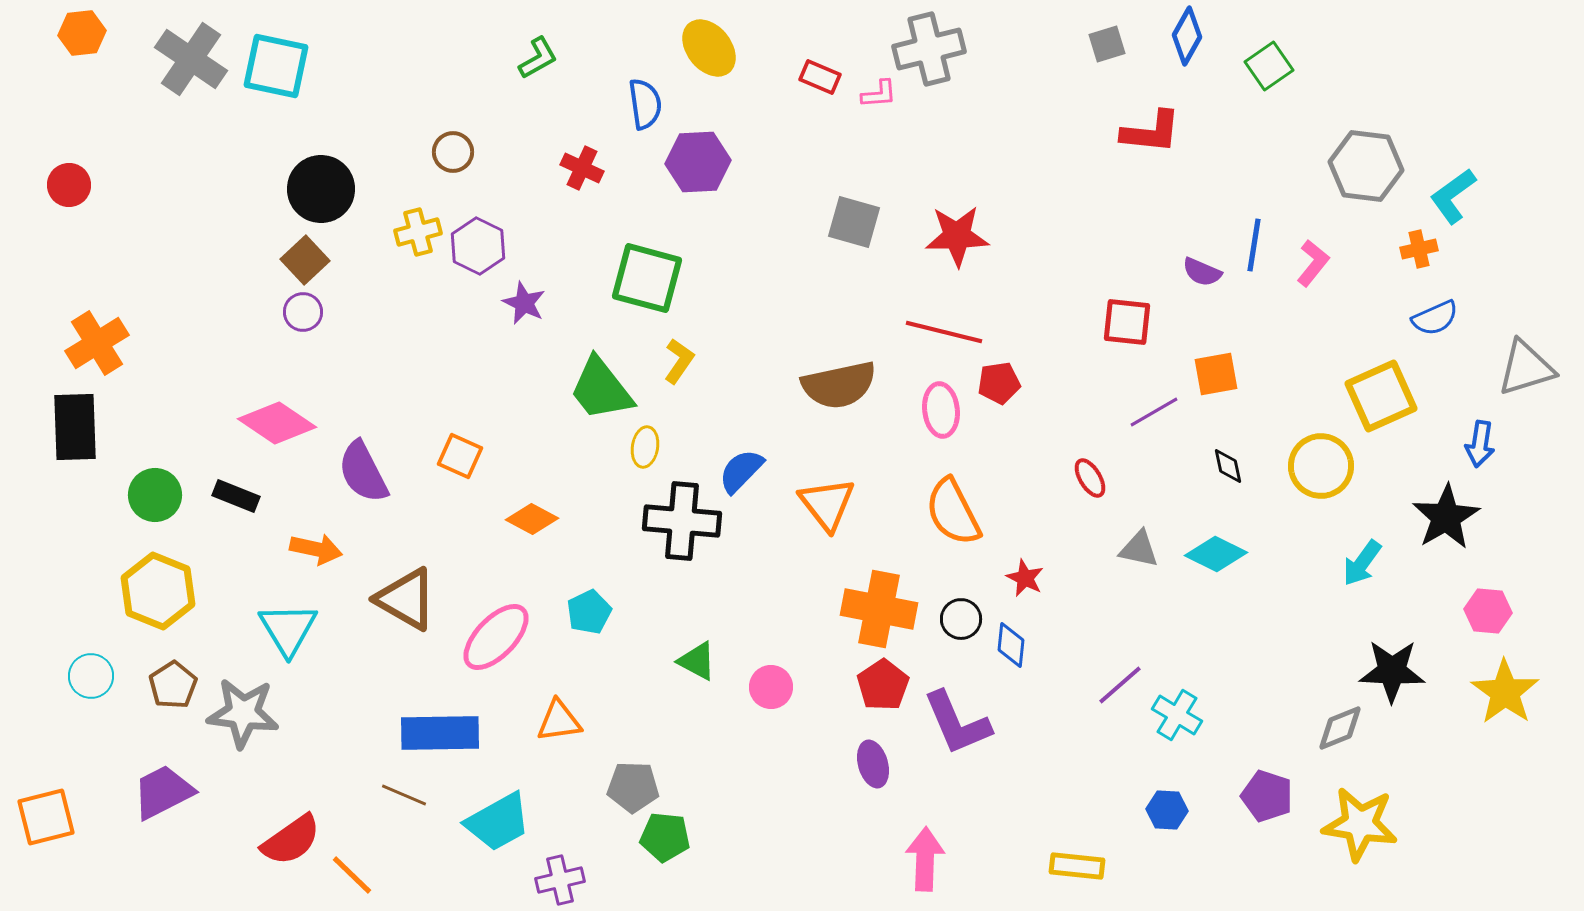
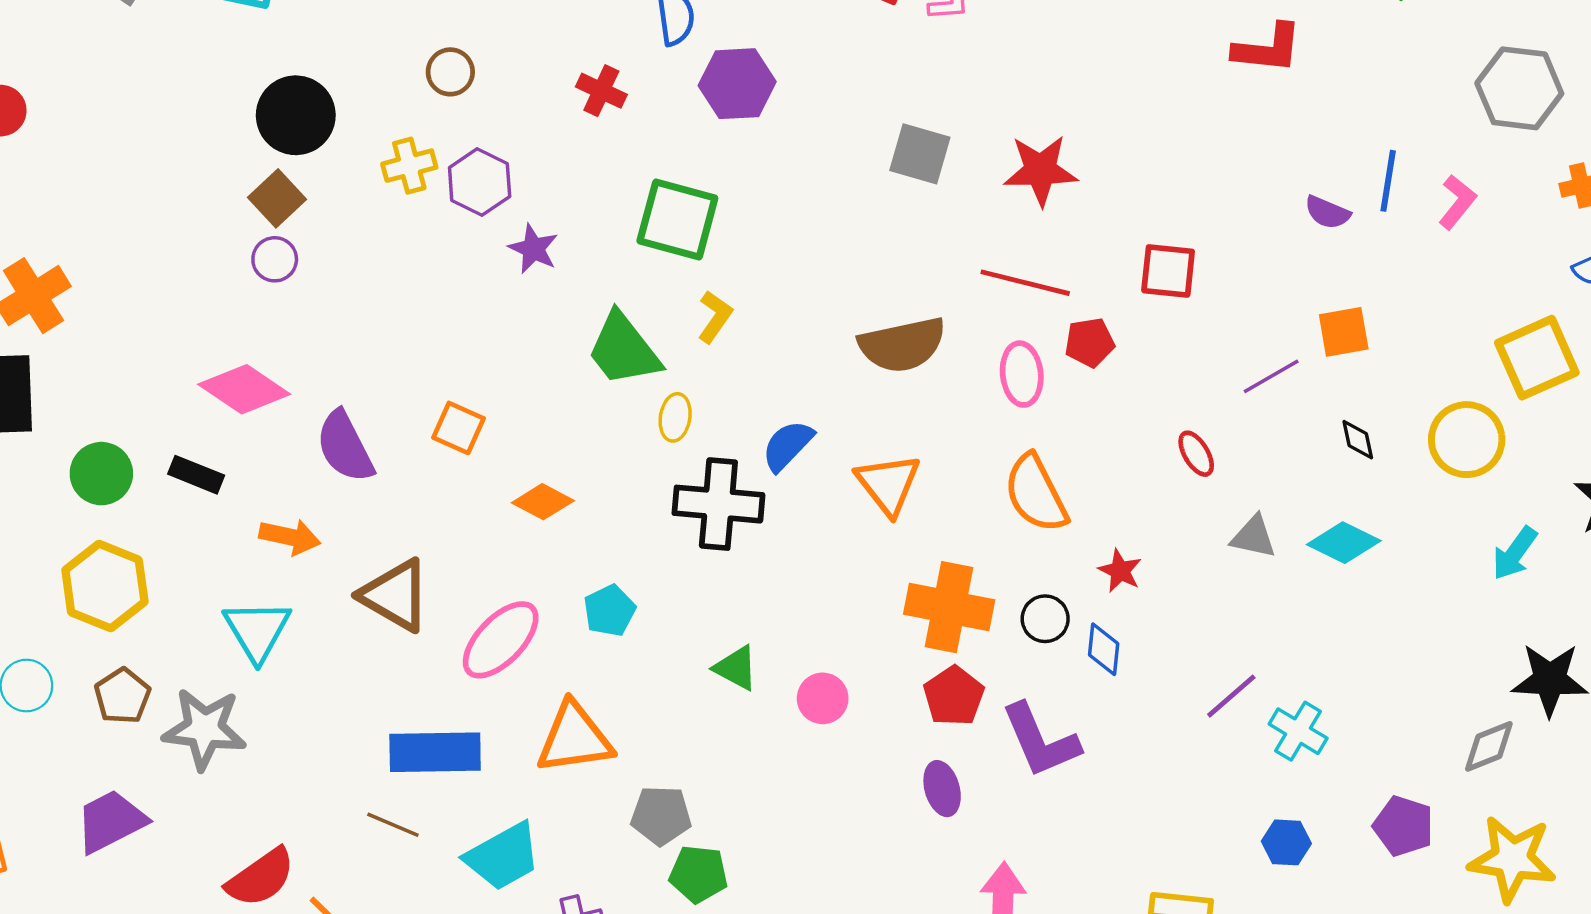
red square: (1127, 322) -> (1168, 271), moved
orange triangle: (559, 721) -> (574, 738), size x1.5

